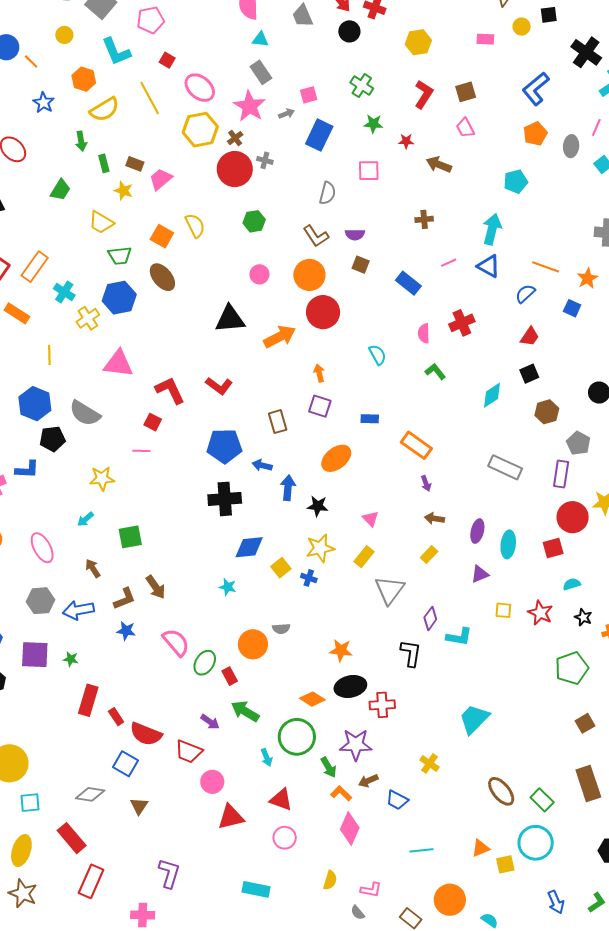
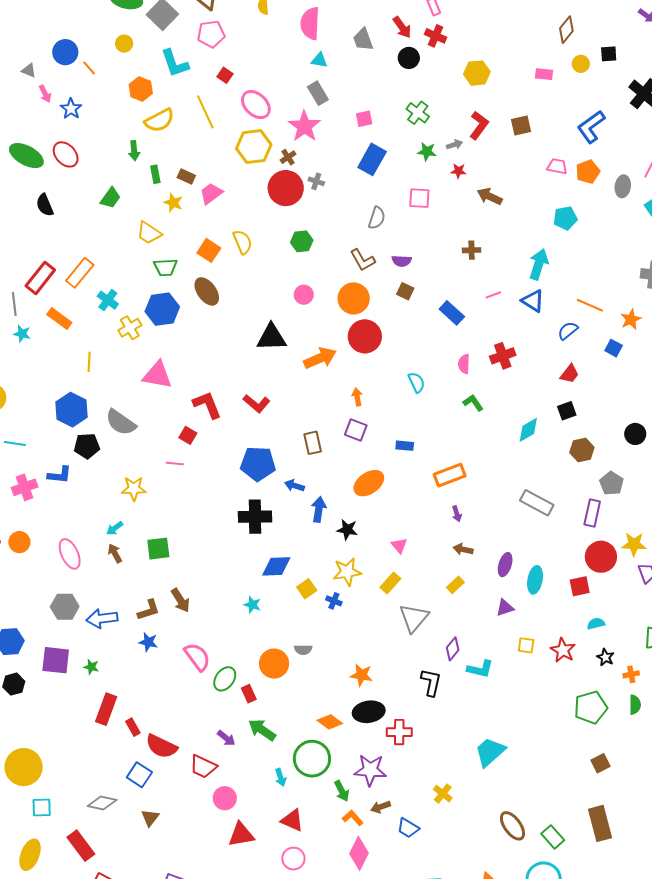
blue star: (44, 103) -> (71, 109), moved
gray arrow: (286, 114) -> (454, 145), moved
pink trapezoid: (465, 128) -> (557, 166), moved, turned 125
orange rectangle: (416, 445) -> (450, 475), turned -60
brown arrow: (93, 568) -> (115, 553), moved

